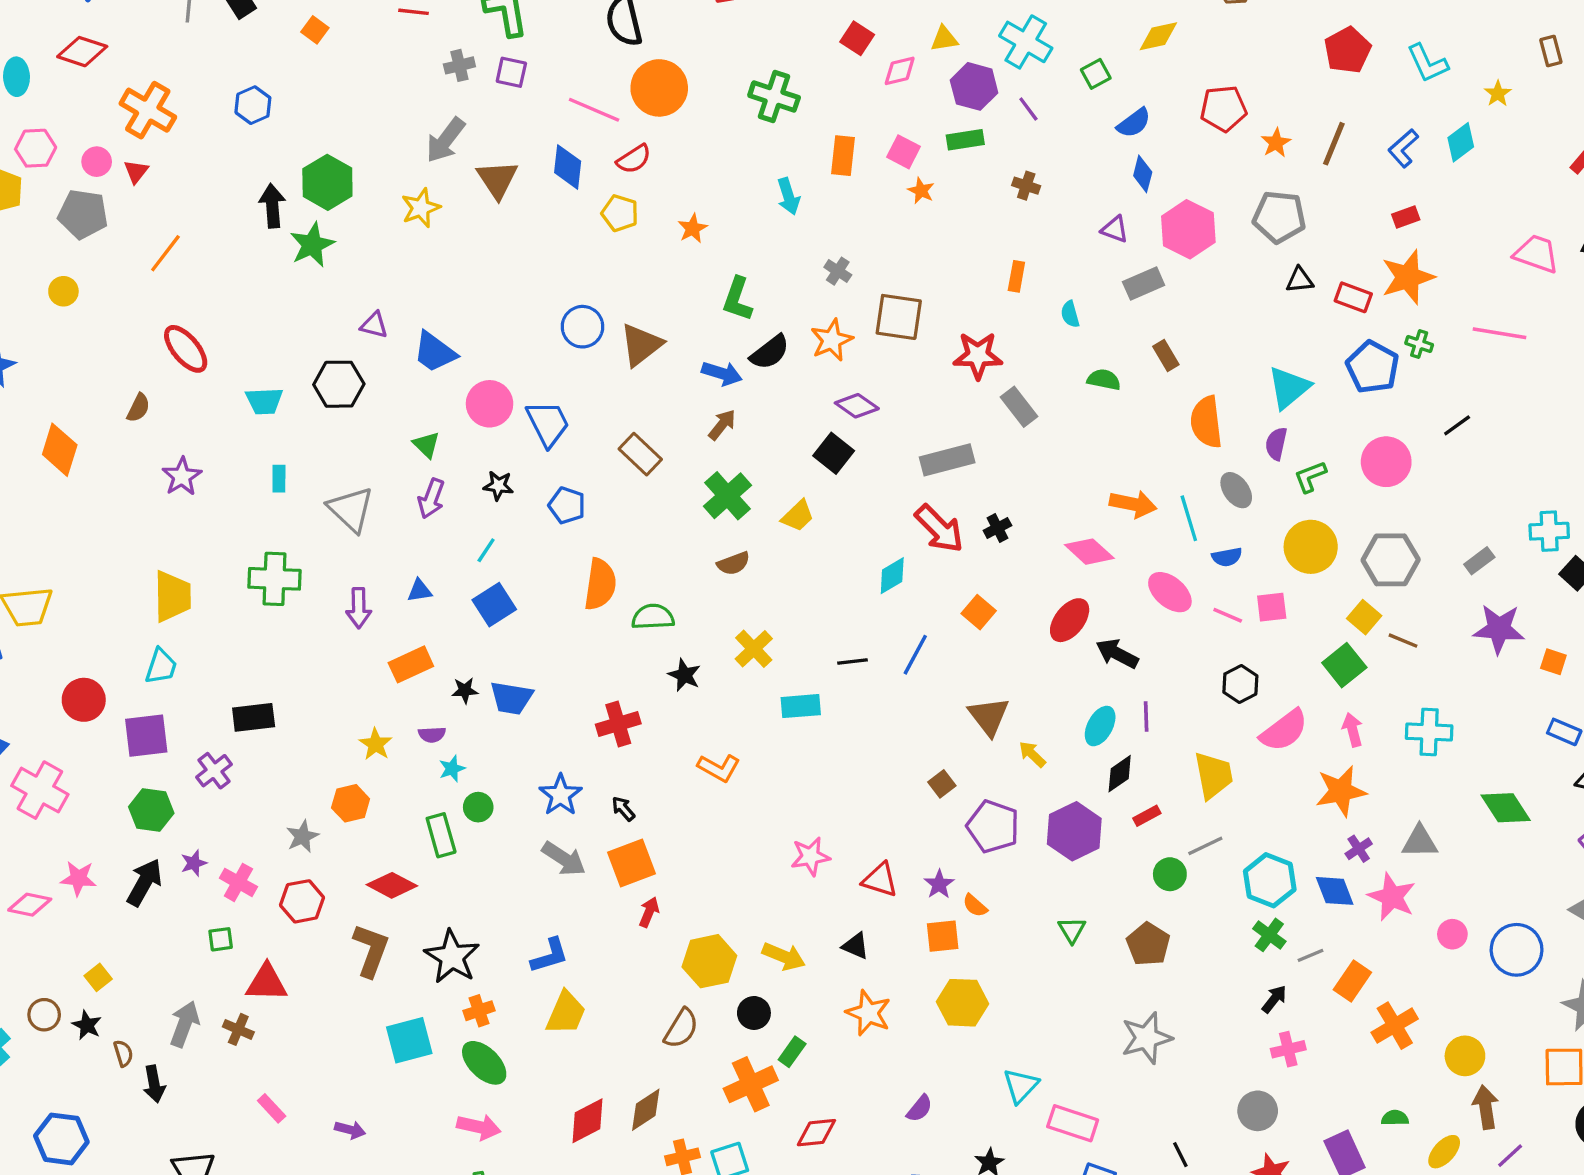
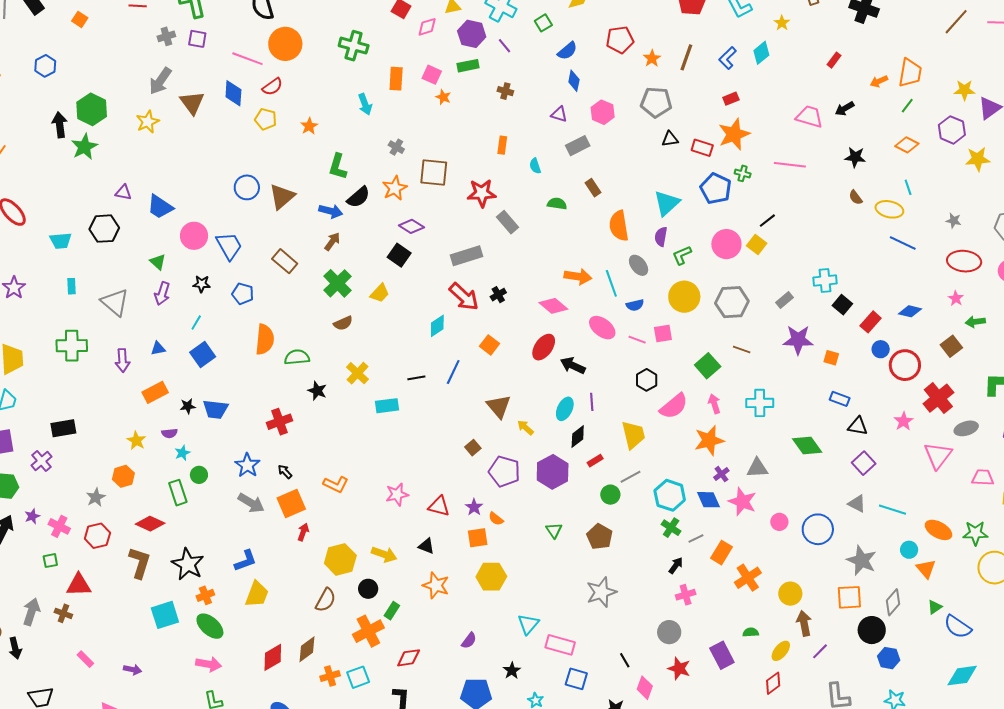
pink hexagon: (1188, 229) -> (603, 112), size x0.7
yellow square: (1364, 617) -> (757, 245), moved
orange L-shape: (719, 768) -> (336, 484), moved

